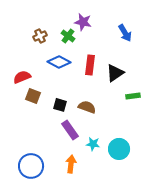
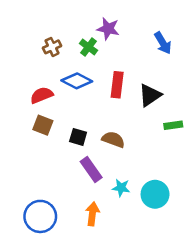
red semicircle: (22, 77) -> (42, 95), moved

